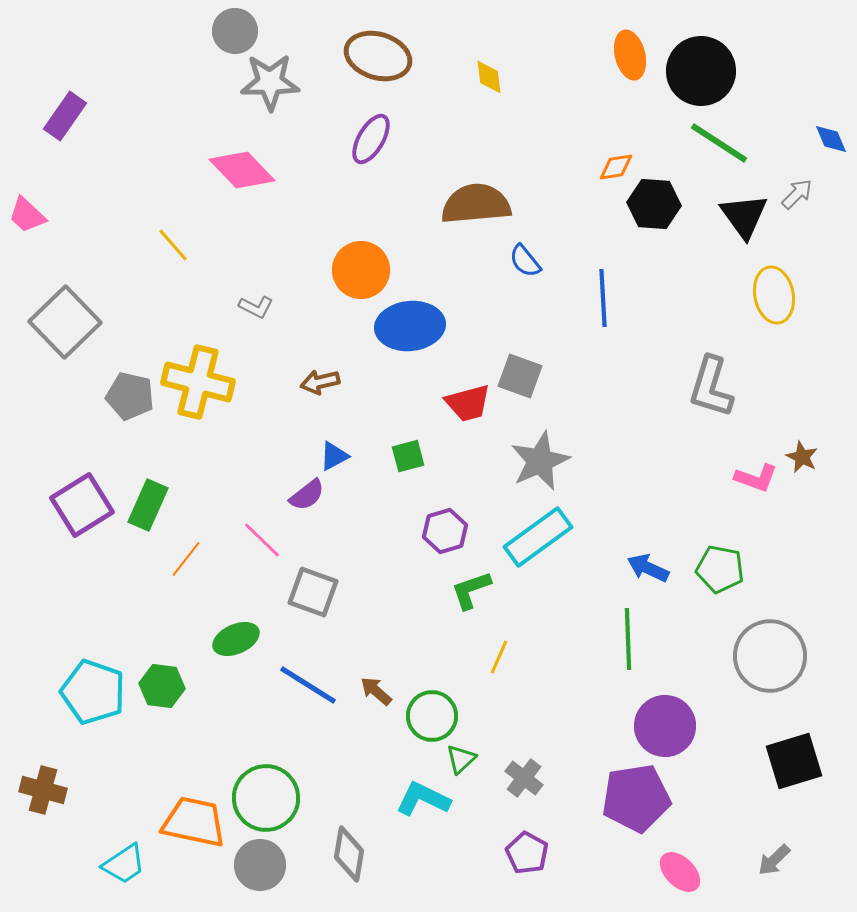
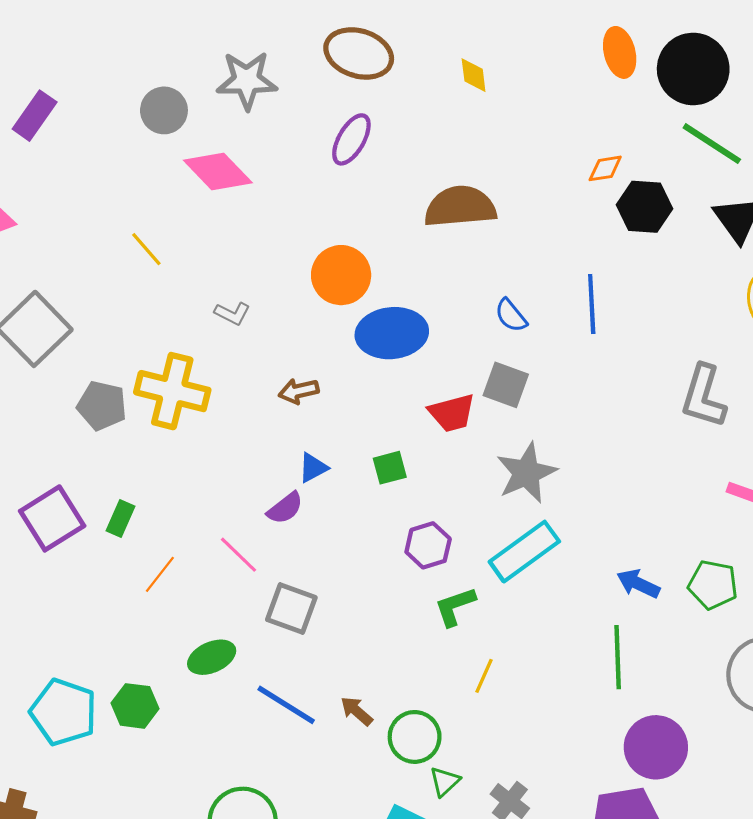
gray circle: (235, 31) -> (164, 110), moved
blue semicircle: (525, 261) -> (511, 315), moved
green rectangle: (148, 505) -> (120, 518), size x0.7

